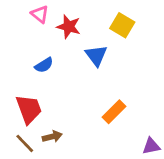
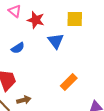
yellow square: (122, 25) -> (75, 19), turned -30

